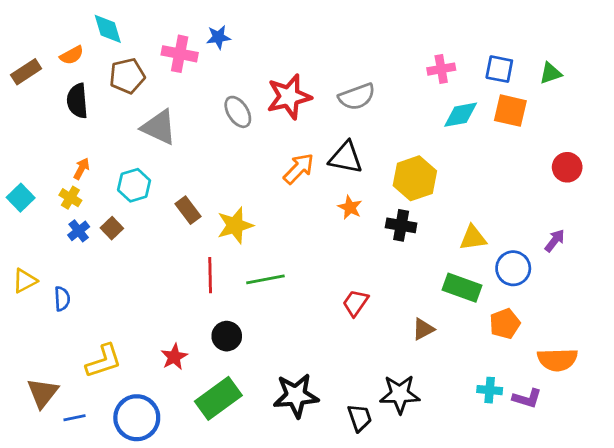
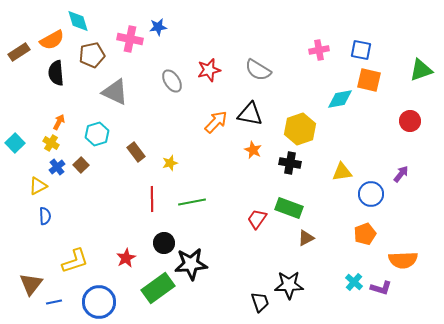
orange semicircle: (72, 55) -> (52, 40), size x1.4
green triangle: (551, 73) -> (421, 70), moved, size x1.4
red star: (289, 97) -> (209, 70), size x0.7
gray semicircle: (357, 97) -> (258, 70), turned 52
cyan diamond: (461, 115) -> (340, 99), moved
yellow star: (235, 225) -> (170, 163), size x0.6
yellow triangle: (25, 281) -> (38, 186), moved
green rectangle: (462, 288) -> (289, 208), moved
cyan cross: (490, 390) -> (354, 282), turned 36
black star: (296, 396) -> (191, 264), moved

